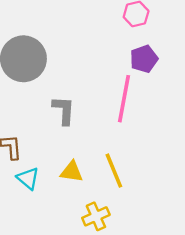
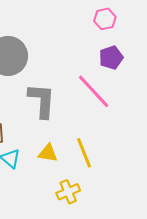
pink line: (124, 99) -> (94, 91), turned -54
gray L-shape: (64, 110) -> (42, 101), size x1.4

